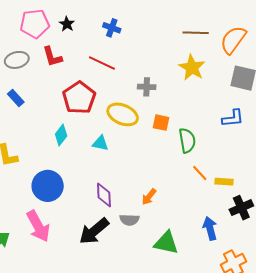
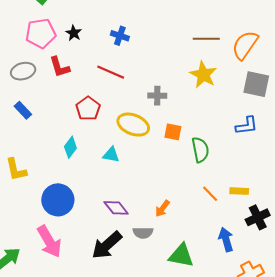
red pentagon: (79, 98) -> (88, 108), size x0.7
orange line: (200, 173) -> (210, 194), moved
purple diamond: (104, 195) -> (116, 208), turned -35

